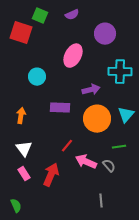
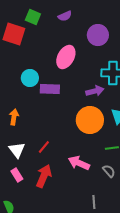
purple arrow: (91, 90) -> (95, 91), moved
purple rectangle: (60, 108) -> (50, 89), moved
red line: (67, 146) -> (44, 147), moved
gray semicircle: (109, 166) -> (109, 171), moved

